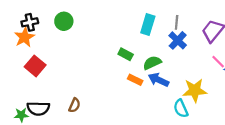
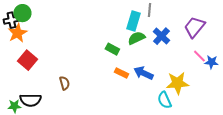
green circle: (64, 21) -> (22, 13), moved
black cross: (30, 22) -> (11, 20), moved
gray line: (177, 22) -> (149, 10), moved
green semicircle: (152, 63) -> (136, 38), moved
brown semicircle: (74, 105) -> (64, 83), moved, turned -40

